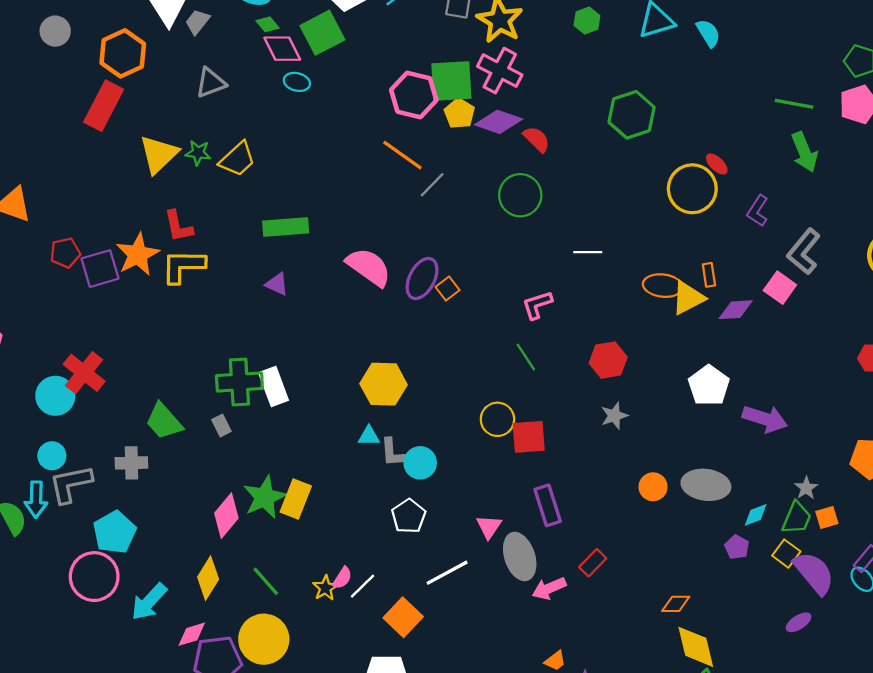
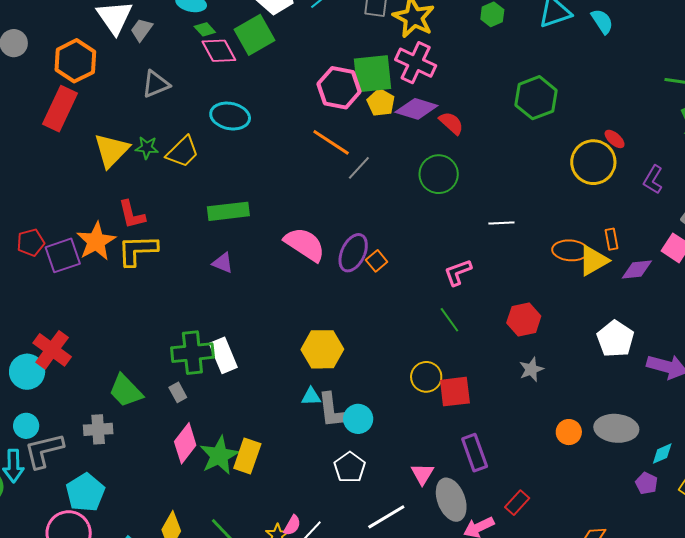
cyan ellipse: (297, 82) -> (230, 116), moved, size x1.6
gray L-shape: (392, 452) -> (333, 411), size x1.4
pink diamond: (226, 516) -> (185, 443), moved

